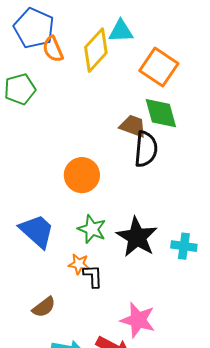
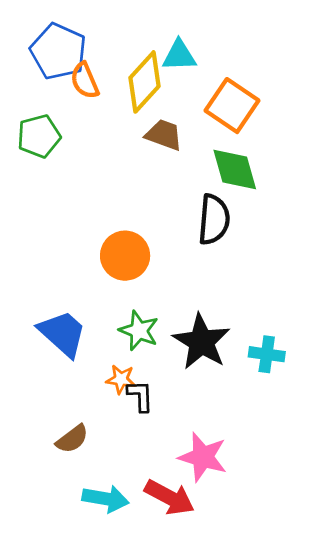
brown trapezoid: (133, 126) -> (164, 135), moved

